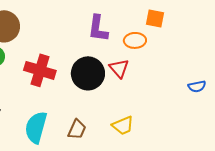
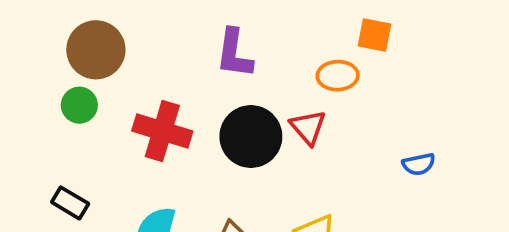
purple L-shape: (98, 28) -> (234, 53), moved
blue semicircle: (197, 86) -> (419, 164), moved

